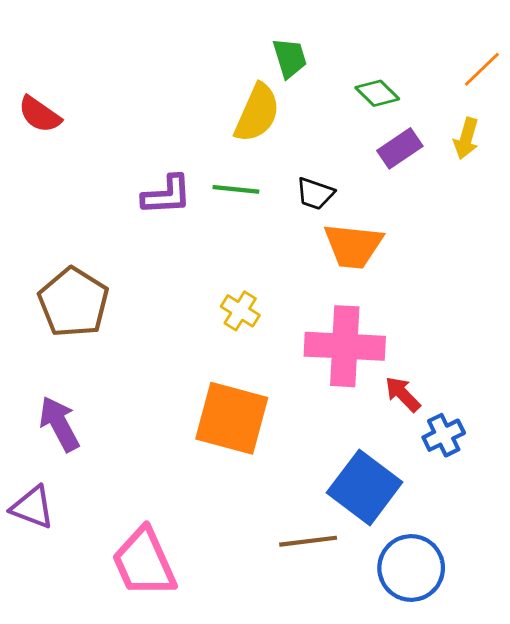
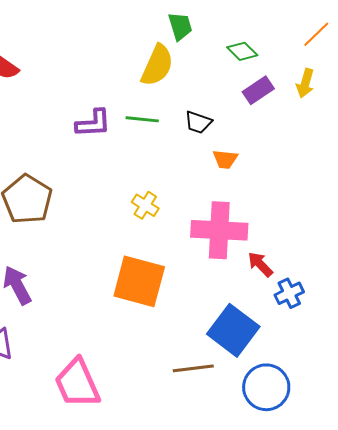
orange trapezoid: (353, 246) -> (225, 159), size x0.6

